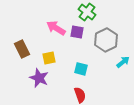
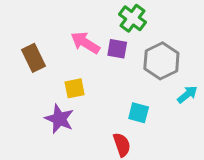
brown rectangle: (22, 49) -> (33, 58), moved
cyan square: (81, 69) -> (139, 113), moved

